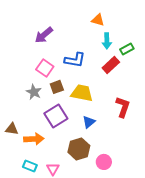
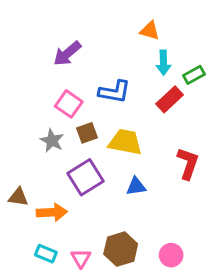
blue triangle: (89, 122) -> (136, 186), turned 32
brown hexagon: (79, 149) -> (121, 249), moved
pink circle: (104, 162) -> (171, 255), moved

